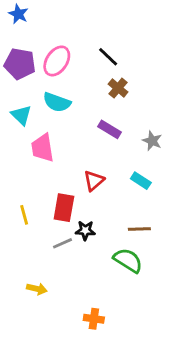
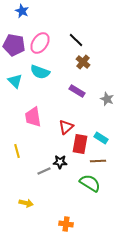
blue star: (18, 14) -> (22, 11), moved
pink trapezoid: (43, 148) -> (33, 117), moved
cyan rectangle: (141, 181) -> (101, 138), moved
red rectangle: (64, 208) -> (80, 144), moved

